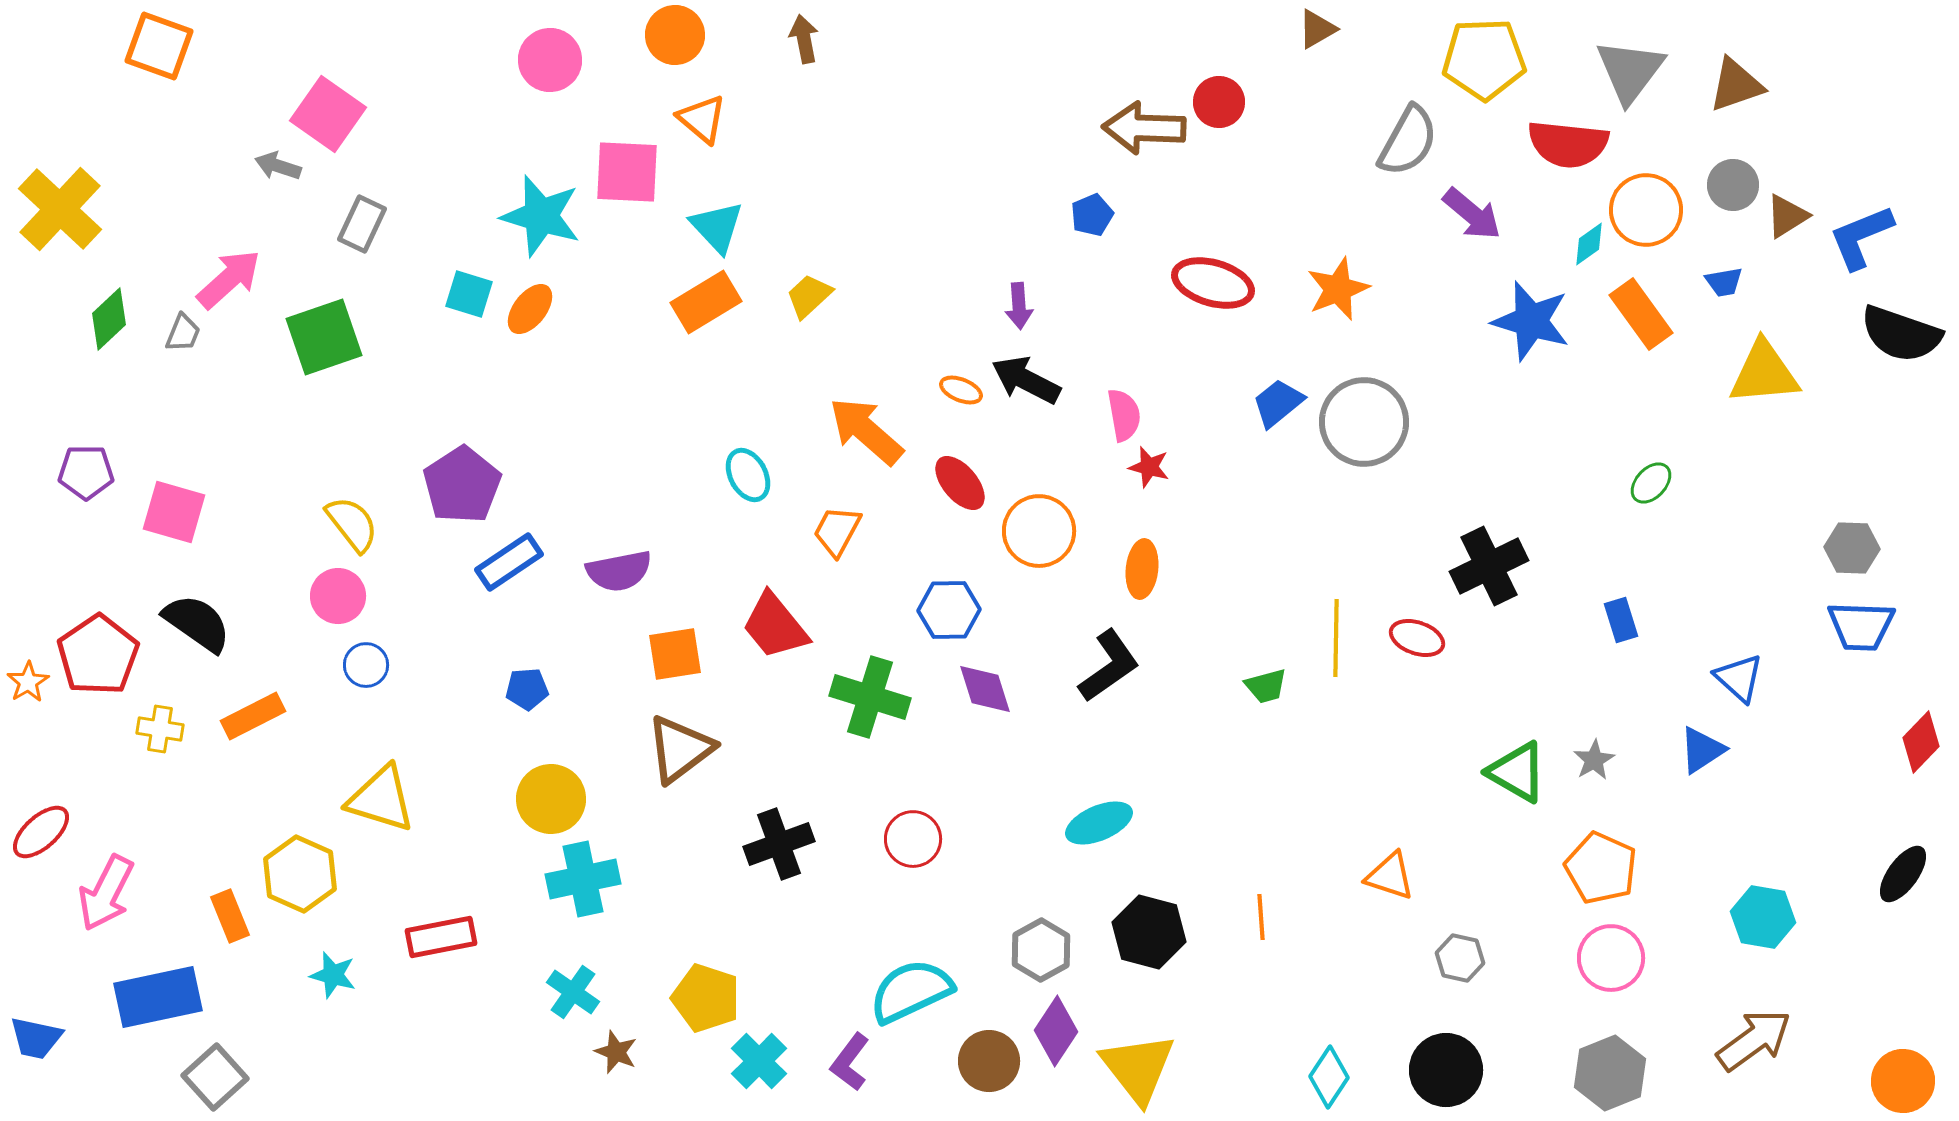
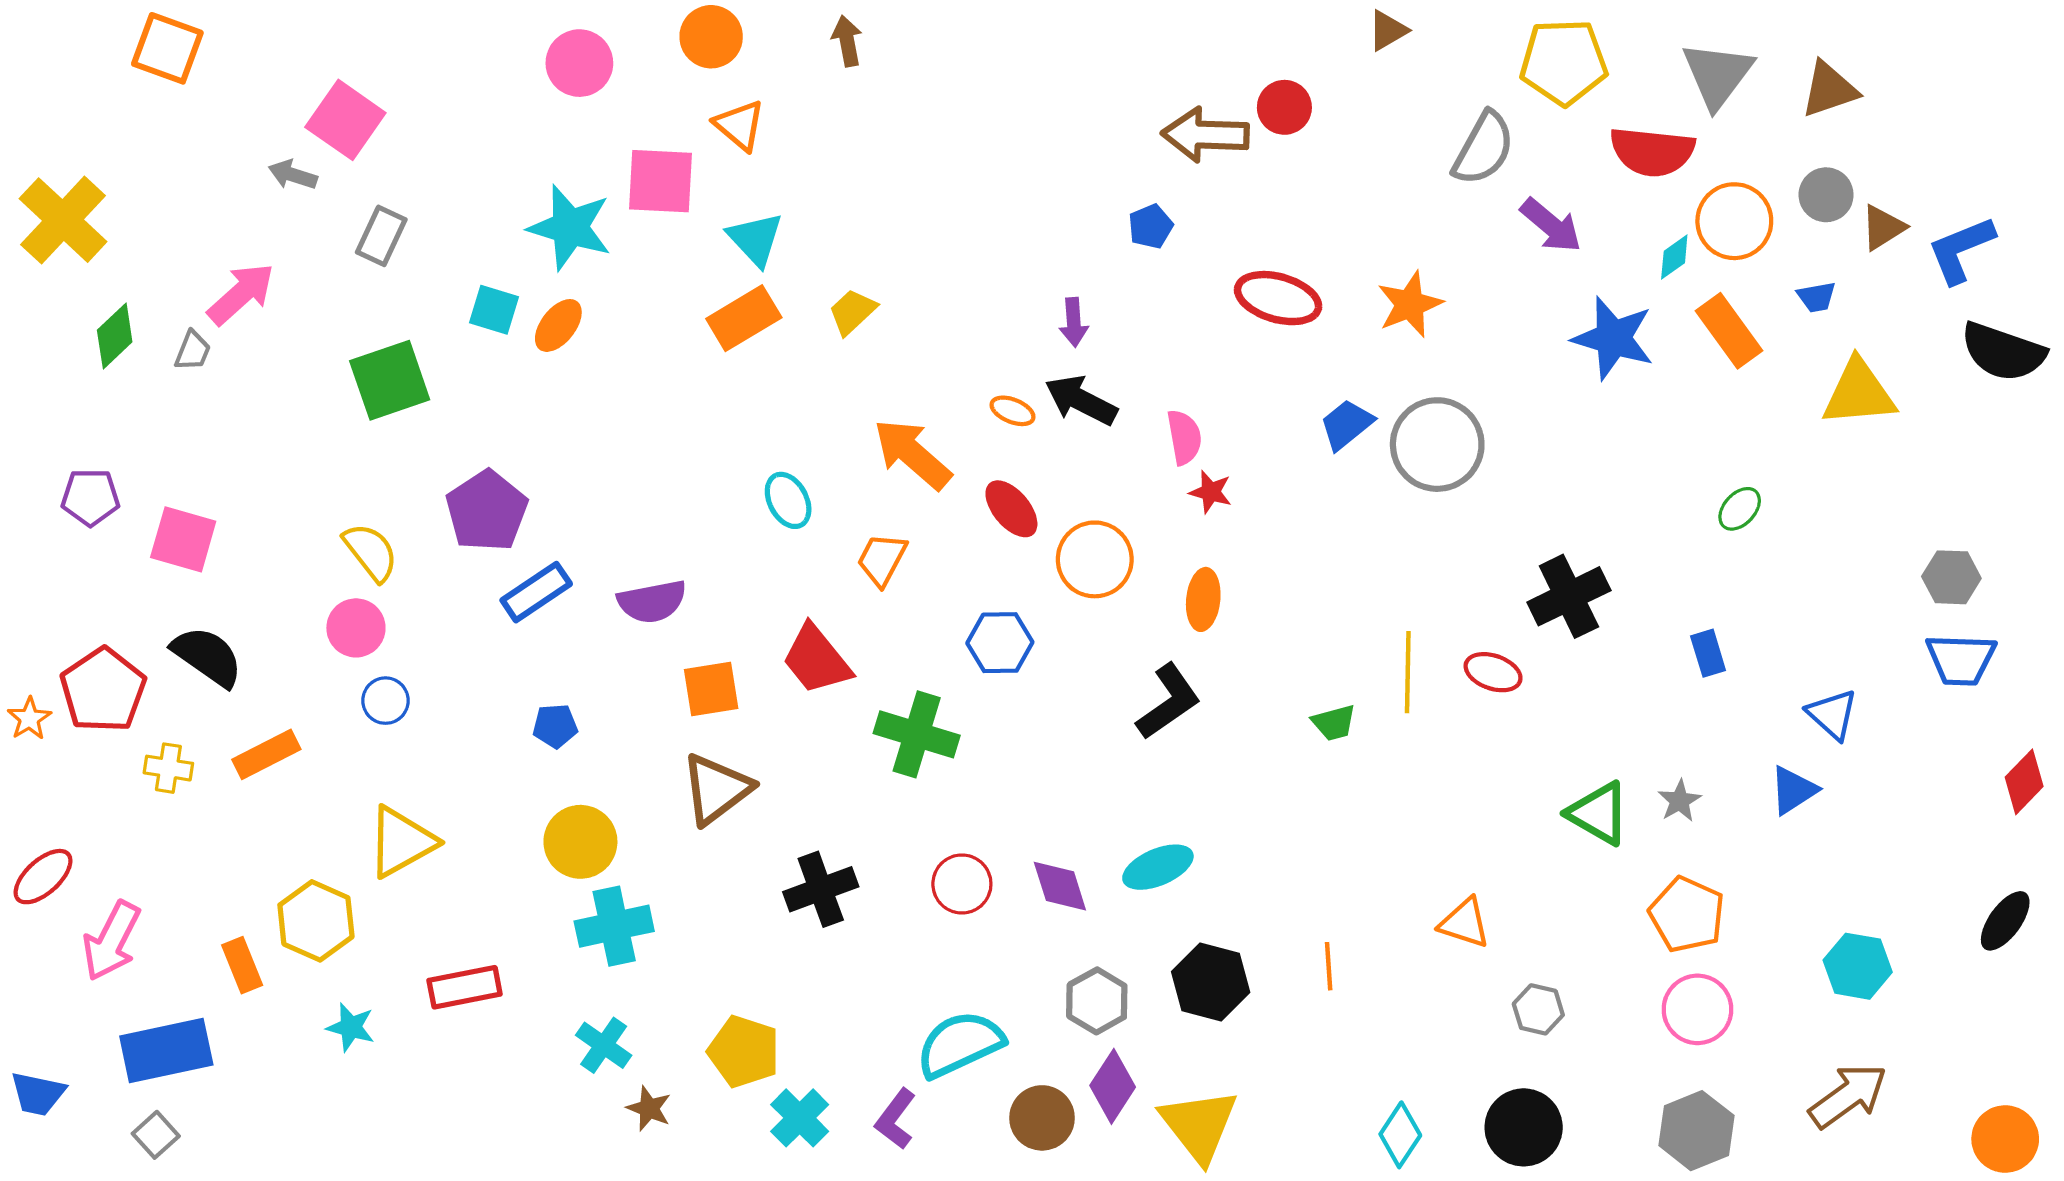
green square: (324, 337) -> (390, 380), moved
purple diamond: (985, 689) -> (1060, 886), moved
yellow triangle: (381, 799) -> (401, 842), turned -46
gray square: (215, 1077) -> (156, 1135), moved, size x0.7

